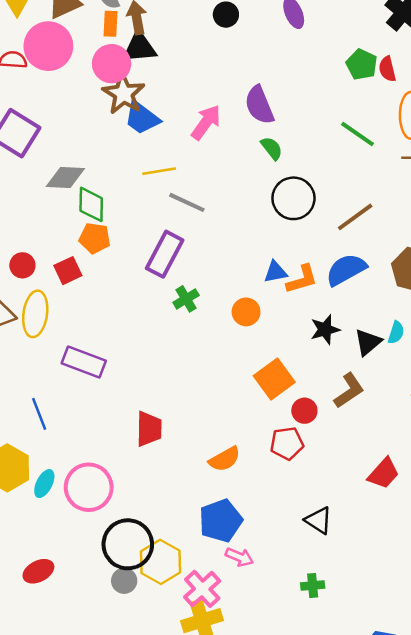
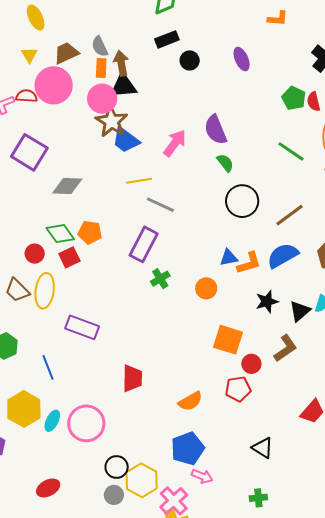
green diamond: (91, 204) -> (60, 234), moved, turned -36
orange square: (274, 379) -> (228, 340), turned -36
black circle: (128, 544) -> (117, 467), size x0.6

